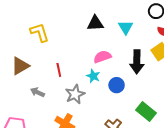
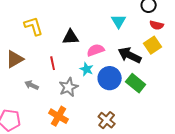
black triangle: (95, 23) -> (71, 37), moved
black arrow: (137, 62) -> (130, 55), turned 115
blue circle: (117, 85) -> (110, 78), size x1.5
green rectangle: (146, 111) -> (136, 83), moved

